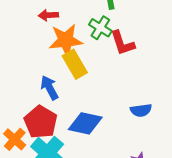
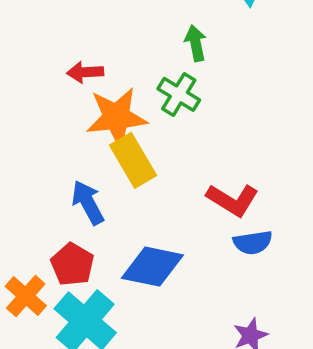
red L-shape: (122, 43) -> (233, 200), moved, turned -40
red pentagon: (41, 122) -> (72, 264), size x0.7

